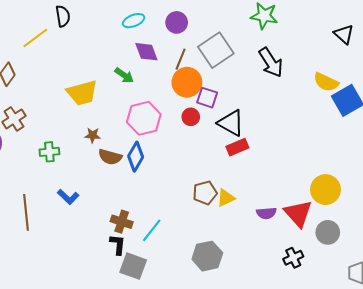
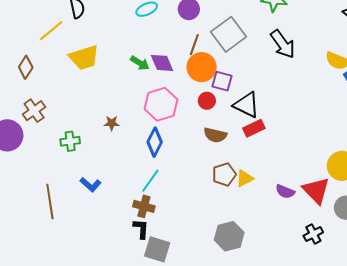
purple diamond: (146, 52) -> (162, 63), moved
yellow trapezoid: (82, 93) -> (84, 58), moved
brown semicircle: (110, 157) -> (215, 135), moved
purple semicircle: (266, 213) -> (285, 192), turned 30
cyan line: (152, 230) -> (150, 181), moved

